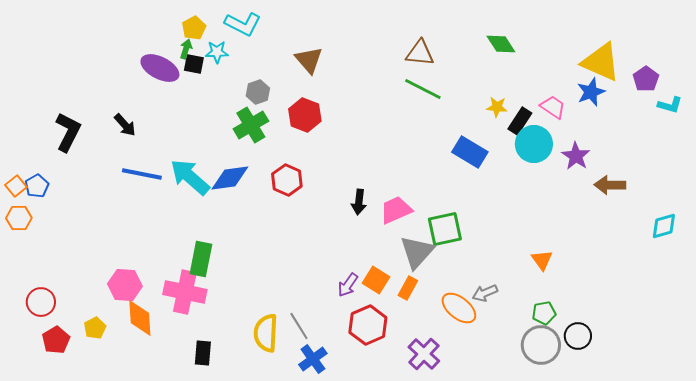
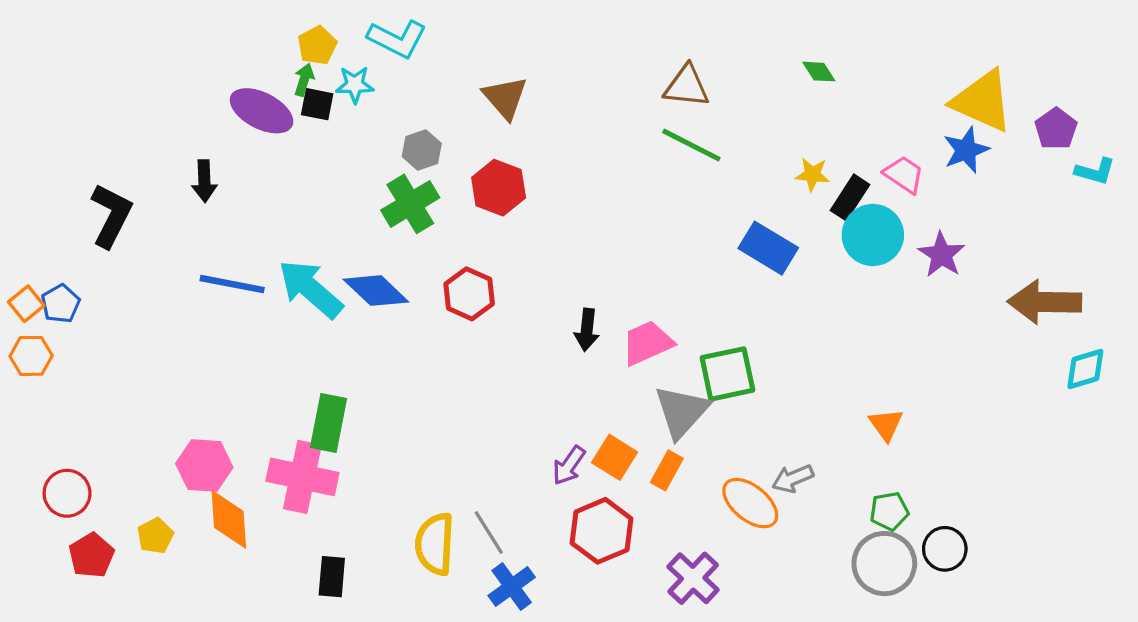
green diamond: (501, 44) -> (819, 72), size x0.7
black arrow: (125, 125) -> (204, 181), moved, turned 40
blue diamond: (230, 178) -> (376, 291), turned 51
brown arrow: (610, 185) -> (1045, 302), moved, size x1.4

